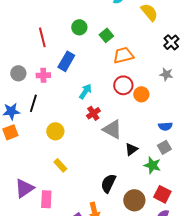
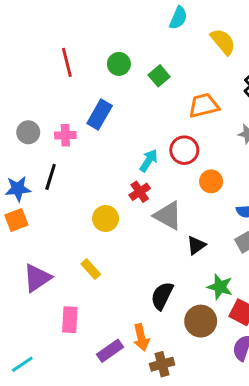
red line: (42, 37) -> (67, 62), moved
orange trapezoid: (123, 55) -> (204, 106), moved
cyan arrow: (85, 91) -> (149, 161), moved
orange circle: (141, 94) -> (211, 181), moved
yellow circle: (55, 131) -> (106, 219), moved
green star: (152, 165) -> (220, 287), moved
purple triangle: (24, 188) -> (37, 278), moved

